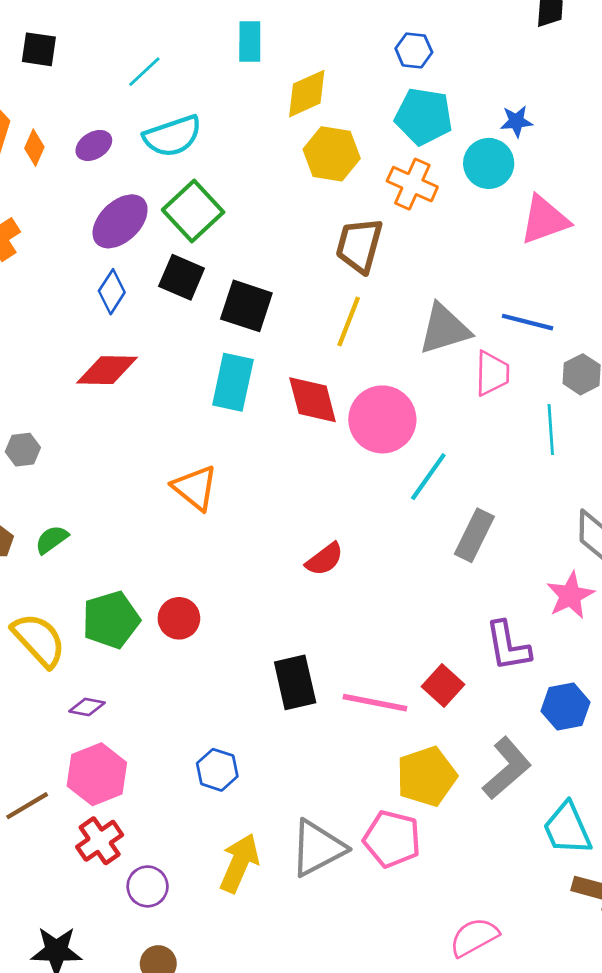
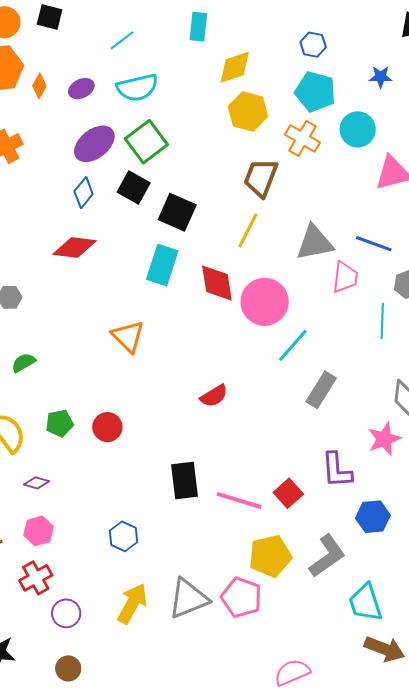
blue star: (516, 121) -> (381, 77), moved
green pentagon: (111, 620) -> (59, 423), size x0.7
pink hexagon: (97, 774) -> (39, 531), size x0.7

